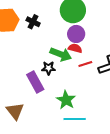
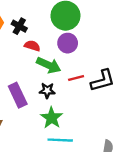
red semicircle: (75, 48) -> (32, 46), moved
black star: (49, 68) -> (47, 91), moved

